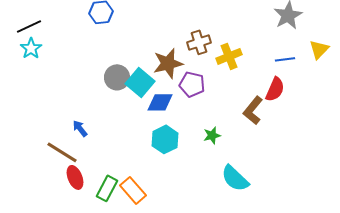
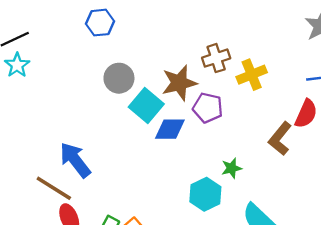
gray circle: (117, 77) -> (119, 78), moved
blue arrow: (80, 128) -> (75, 160), size x1.8
cyan hexagon: (165, 139) -> (205, 194), moved

